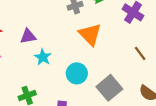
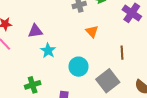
orange triangle: (90, 34) -> (92, 31), size x0.6
brown line: (140, 53) -> (122, 53), moved, turned 32

